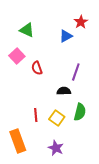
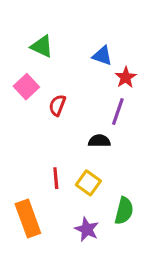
red star: (81, 22) -> (126, 77), moved
blue triangle: (66, 36) -> (102, 56), turned 48
red semicircle: (37, 68) -> (57, 105), turned 40
green semicircle: (80, 112) -> (124, 211), moved

